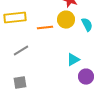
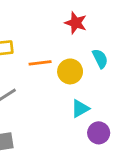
yellow circle: (66, 20) -> (70, 71), moved

